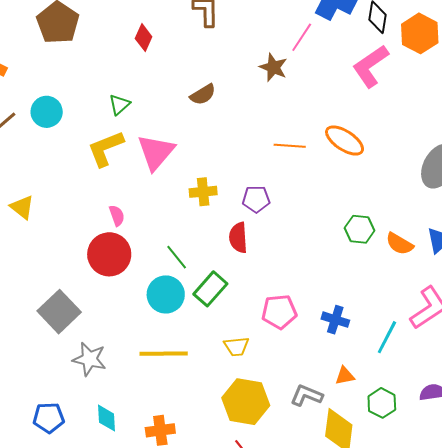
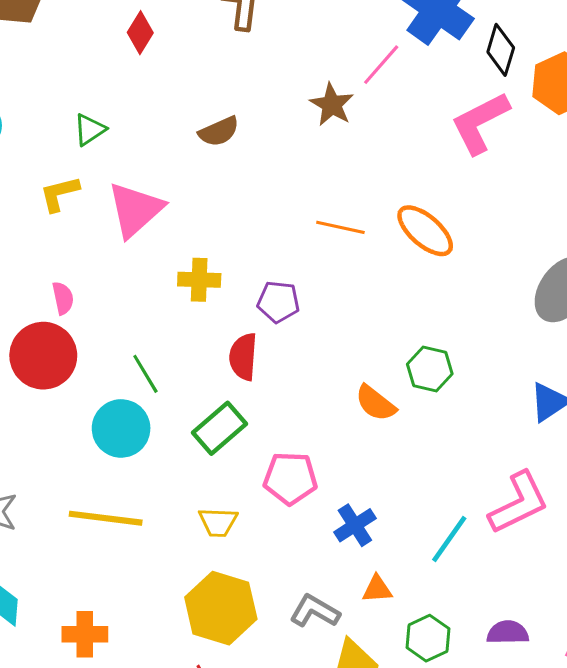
yellow L-shape: (106, 148) -> (59, 194), size x0.7
orange semicircle: (400, 244) -> (376, 403), moved
green rectangle: (210, 289) -> (219, 428), moved
blue cross: (335, 320) -> (355, 525), moved, turned 32

